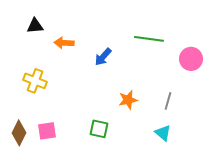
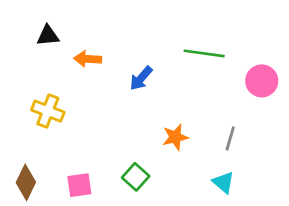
green square: (99, 129) -> (136, 177), turned 30
pink square: (47, 131) -> (79, 185), moved

